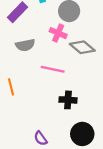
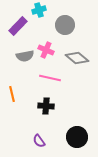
pink cross: (58, 33) -> (46, 50), moved
black cross: (68, 100) -> (46, 106), moved

